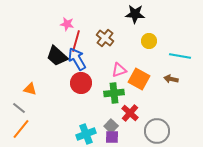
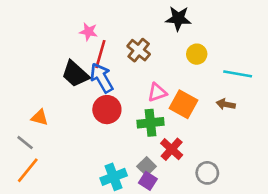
gray circle: (157, 131) -> (207, 173), size x0.7
purple square: (112, 137) -> (148, 181), turned 32

